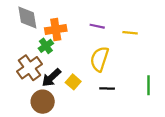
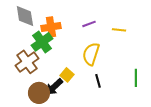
purple line: (97, 26) -> (89, 24), turned -32
green cross: (46, 46) -> (42, 42), size x1.5
black arrow: (51, 78) -> (54, 87), moved
black line: (107, 88) -> (98, 81), turned 72

